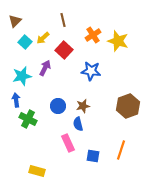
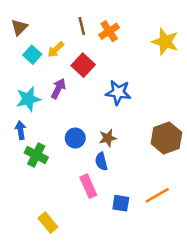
orange cross: (93, 35) -> (109, 31), moved
yellow star: (118, 41) -> (165, 42), moved
orange line: (121, 150) -> (157, 195), turned 42
yellow rectangle: (37, 171) -> (48, 223), turned 35

